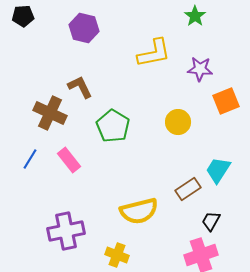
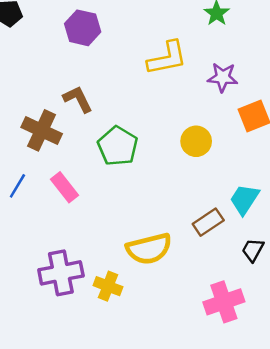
black trapezoid: (211, 221) -> (253, 250), moved
yellow cross: (117, 255) -> (108, 286), moved

